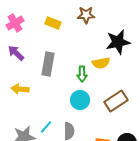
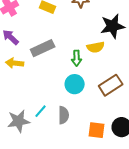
gray rectangle: (48, 64) -> (43, 48), turned 55
yellow arrow: (20, 89) -> (15, 63), moved

